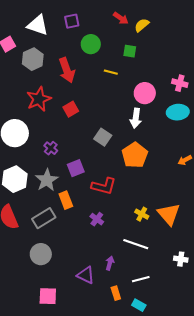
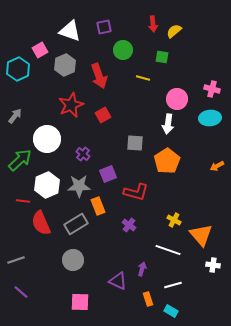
red arrow: (121, 18) -> (153, 24), turned 49
gray square: (103, 137) -> (135, 143), turned -30
gray star: (47, 180) -> (79, 186), turned 30
orange triangle: (169, 214) -> (201, 235), moved

